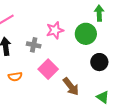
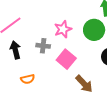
pink square: (48, 69) -> (66, 59), moved

